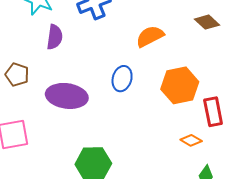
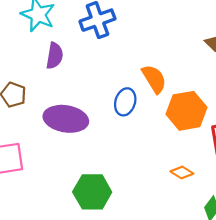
orange semicircle: (150, 36) -> (154, 79), moved, turned 84
orange diamond: (191, 140) -> (182, 172), moved

